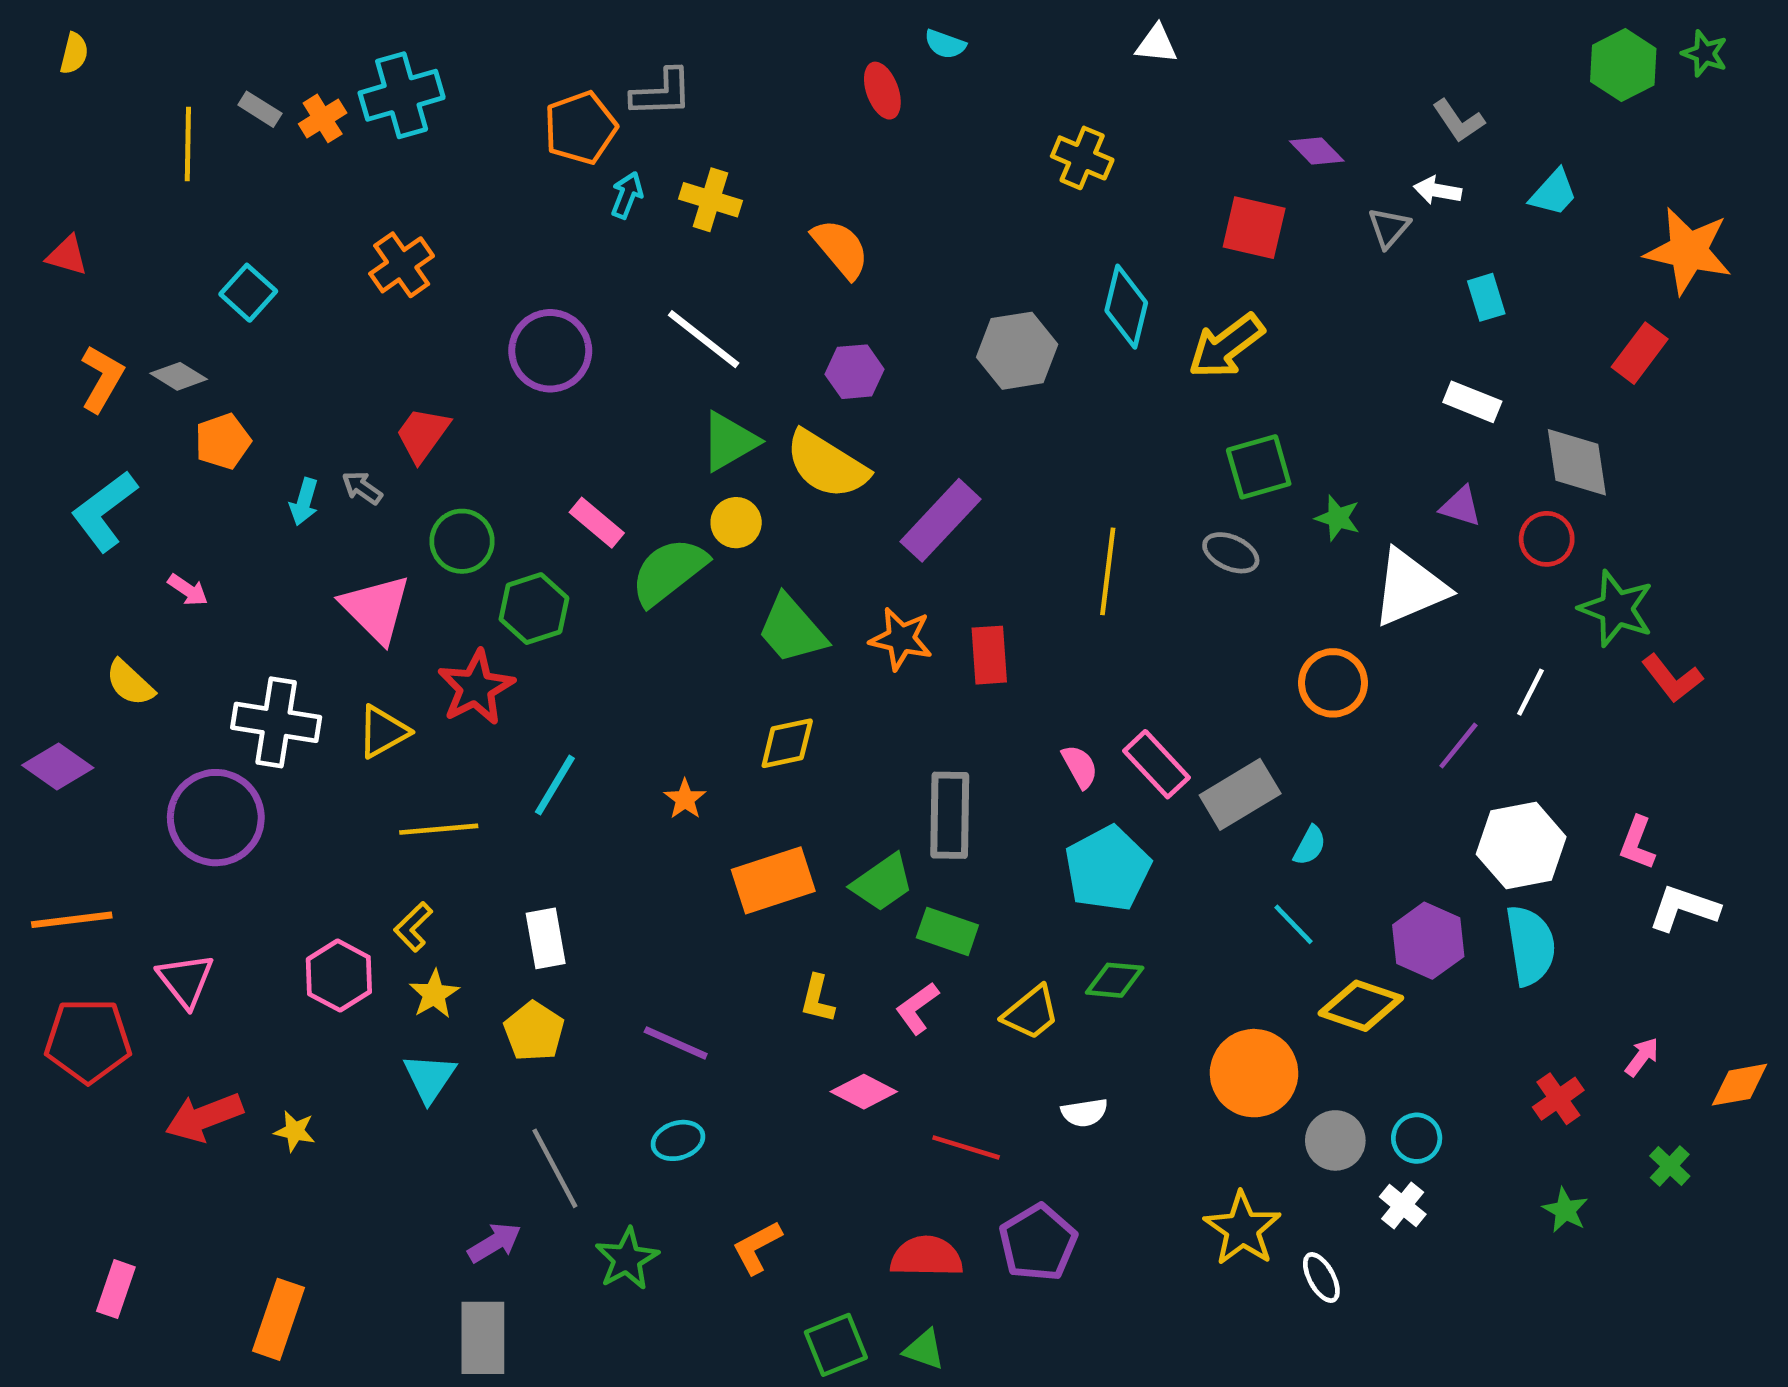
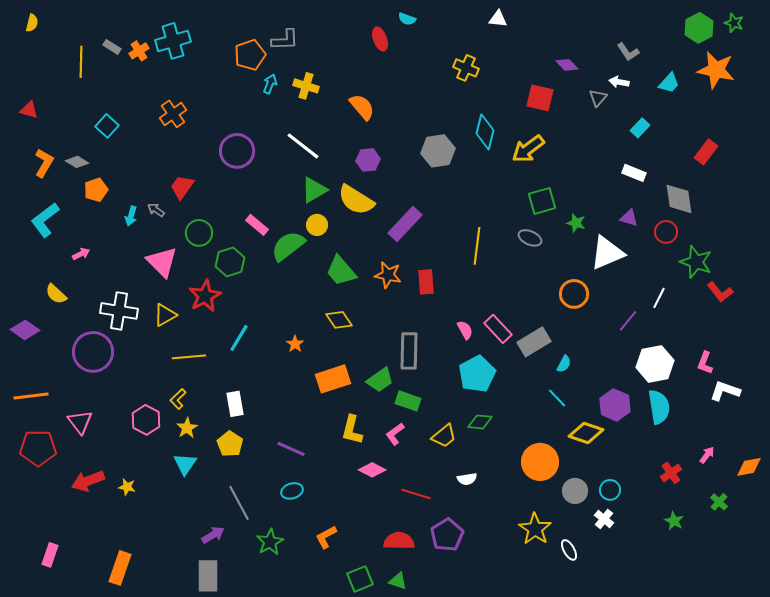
orange star: (1688, 251) -> (716, 70), moved
cyan rectangle: (1486, 297) -> (640, 128), turned 60
pink arrow: (188, 590) -> (81, 254), turned -60
yellow diamond: (787, 743) -> (339, 320), turned 68
yellow L-shape: (817, 999) -> (352, 430), size x1.4

